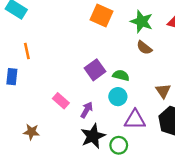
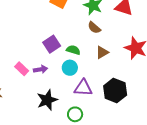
brown triangle: (163, 91) -> (102, 52), moved, turned 32
purple arrow: (87, 110) -> (41, 69), moved, turned 48
green circle: (119, 145) -> (75, 114), moved

